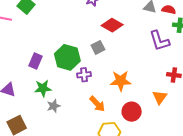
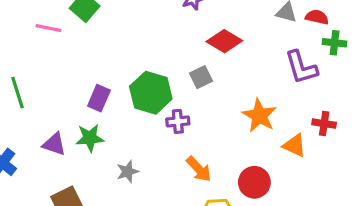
orange star: (121, 81) -> (259, 116), moved, turned 30
green star: (43, 88) -> (90, 138), moved
orange triangle: (160, 97) -> (294, 145), moved, turned -42

